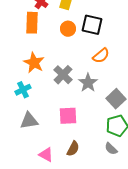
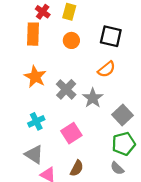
black square: (92, 25) -> (111, 36), moved
cyan cross: (23, 90) -> (36, 121), moved
pink square: (68, 116) -> (71, 133), turned -30
gray triangle: (29, 121) -> (34, 154), moved, turned 42

